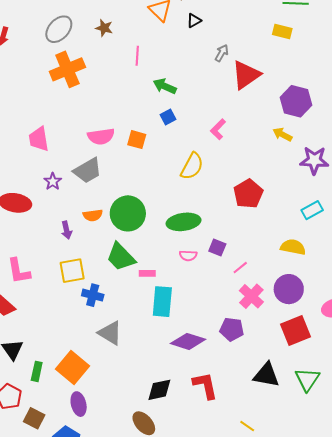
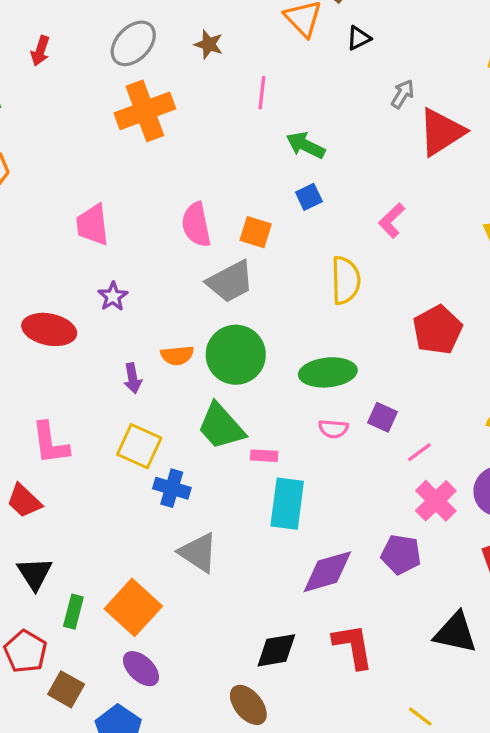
pink semicircle: (101, 136) -> (196, 225), turned 84
yellow semicircle: (192, 166) -> (346, 280), turned -32
gray trapezoid: (88, 171) -> (230, 282), moved
yellow square: (72, 271) -> (139, 446), turned 32
purple diamond: (188, 341) -> (327, 572), turned -36
purple ellipse: (79, 404) -> (141, 669), turned -35

